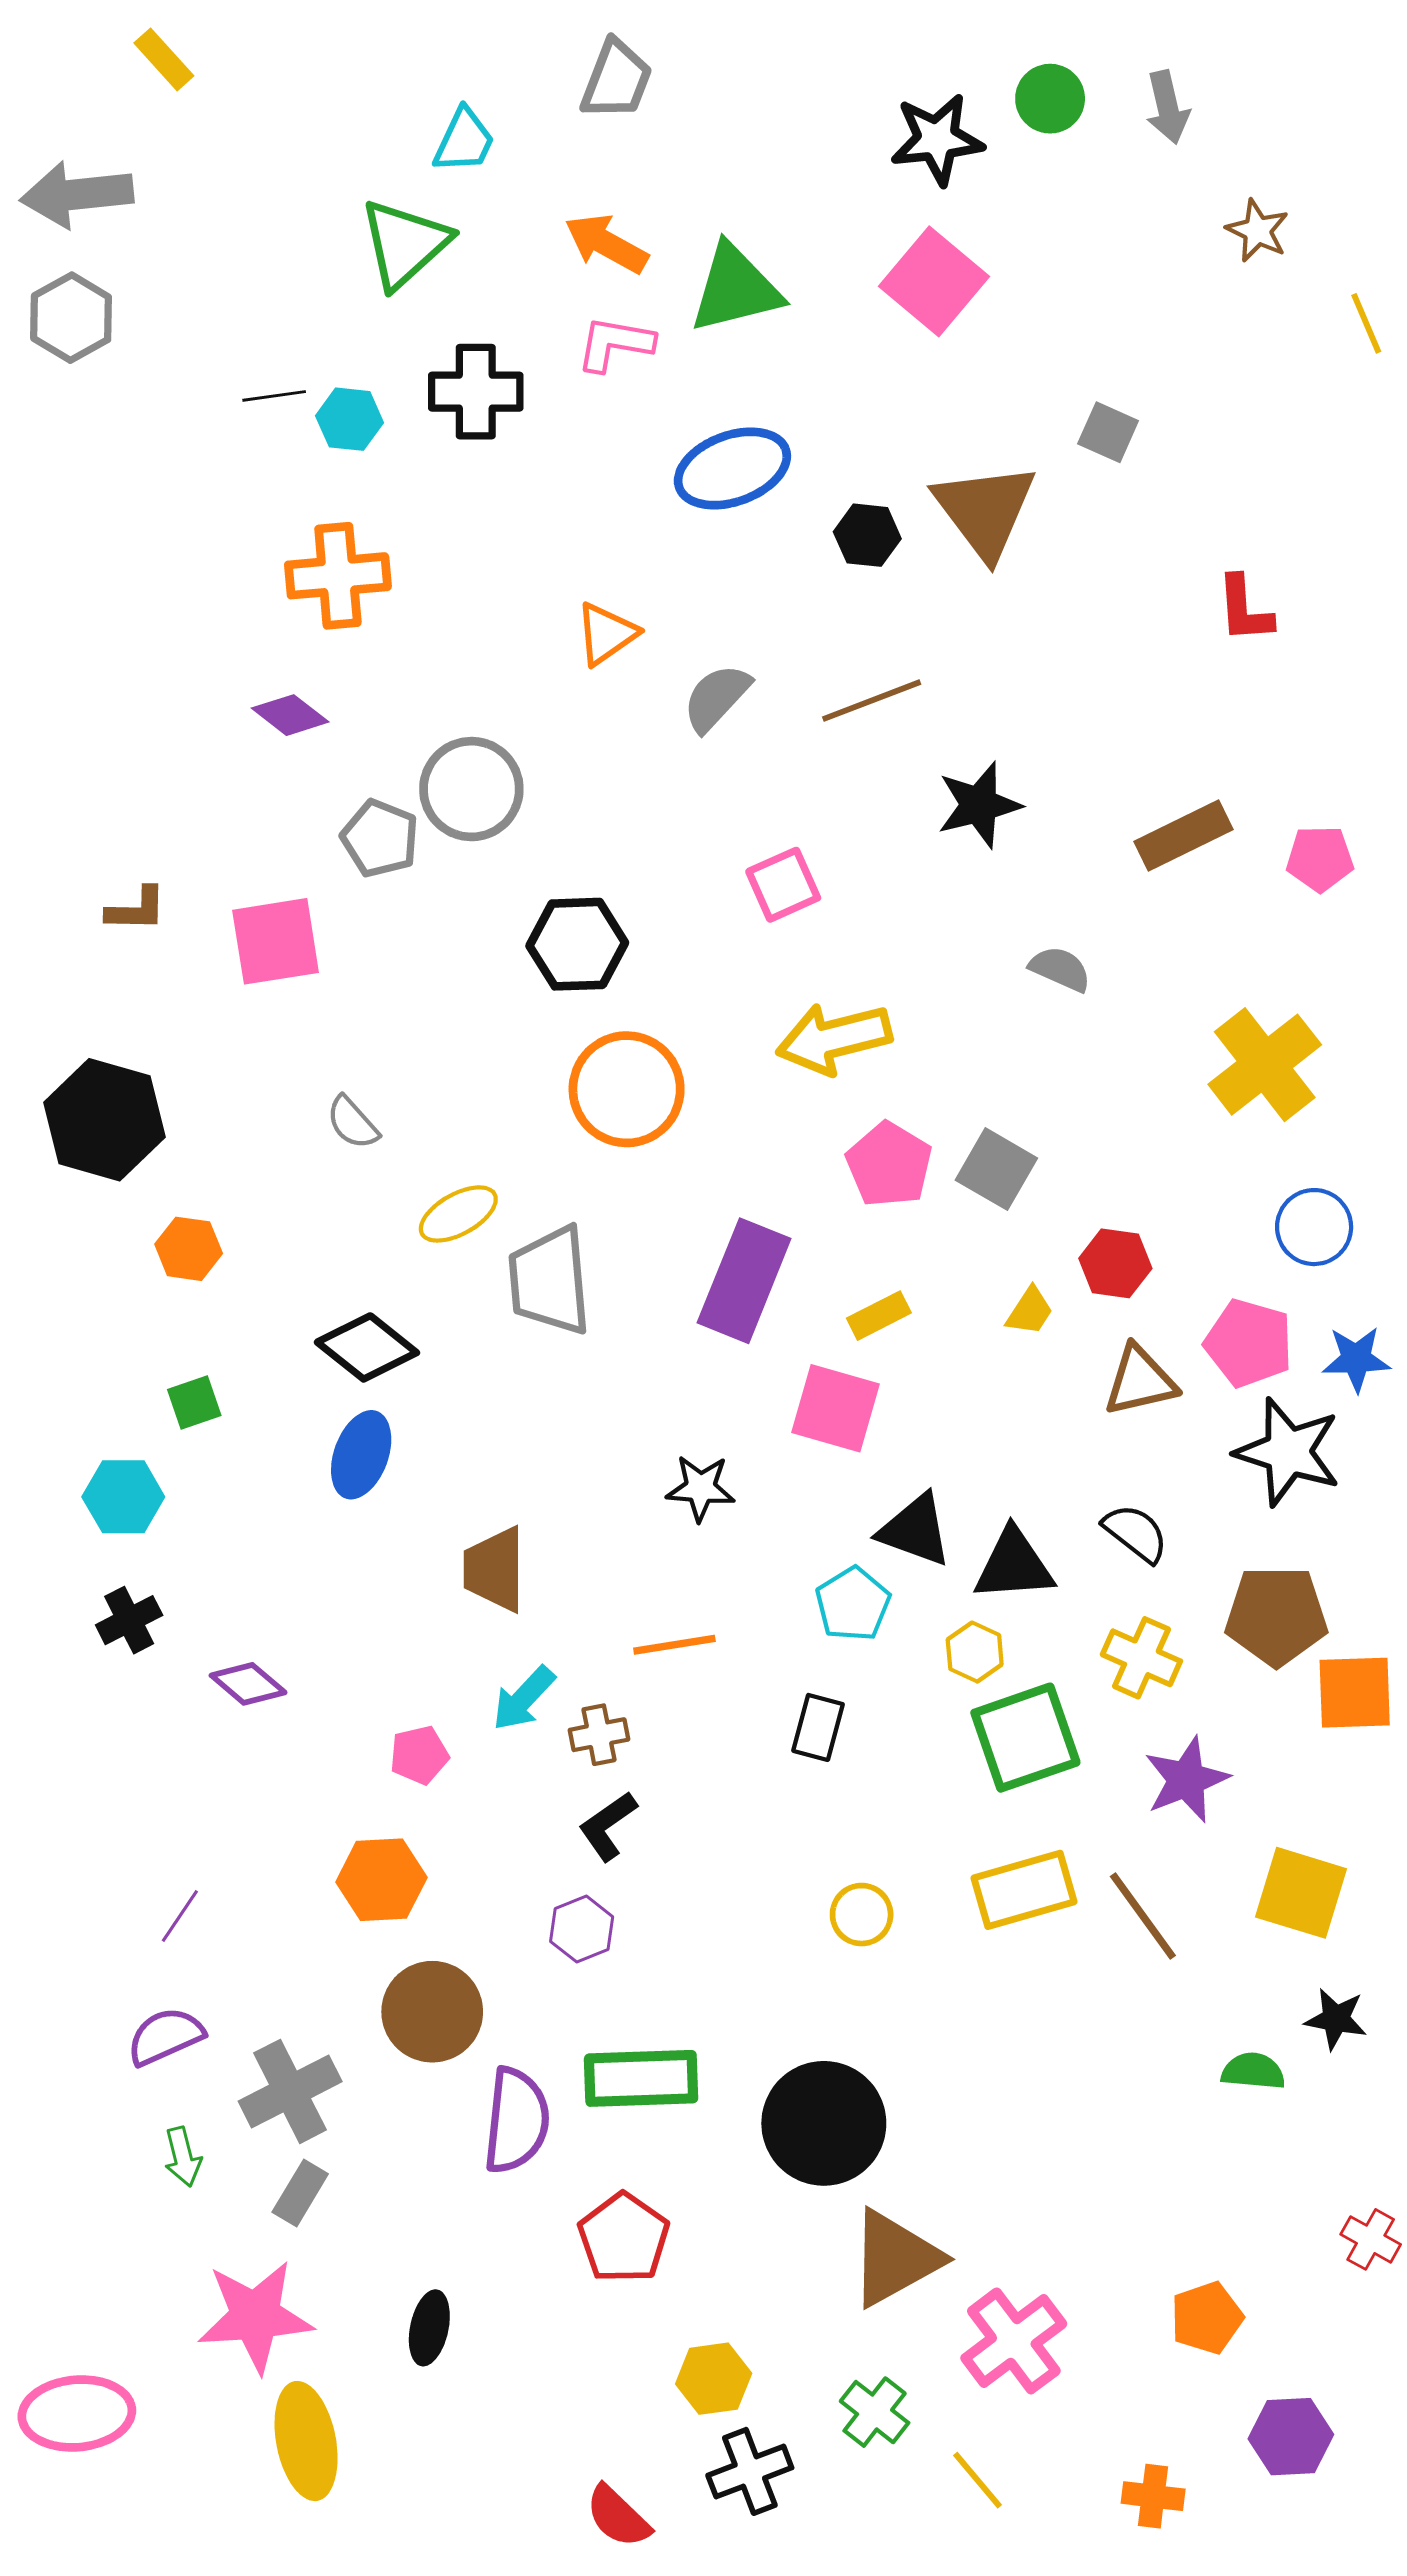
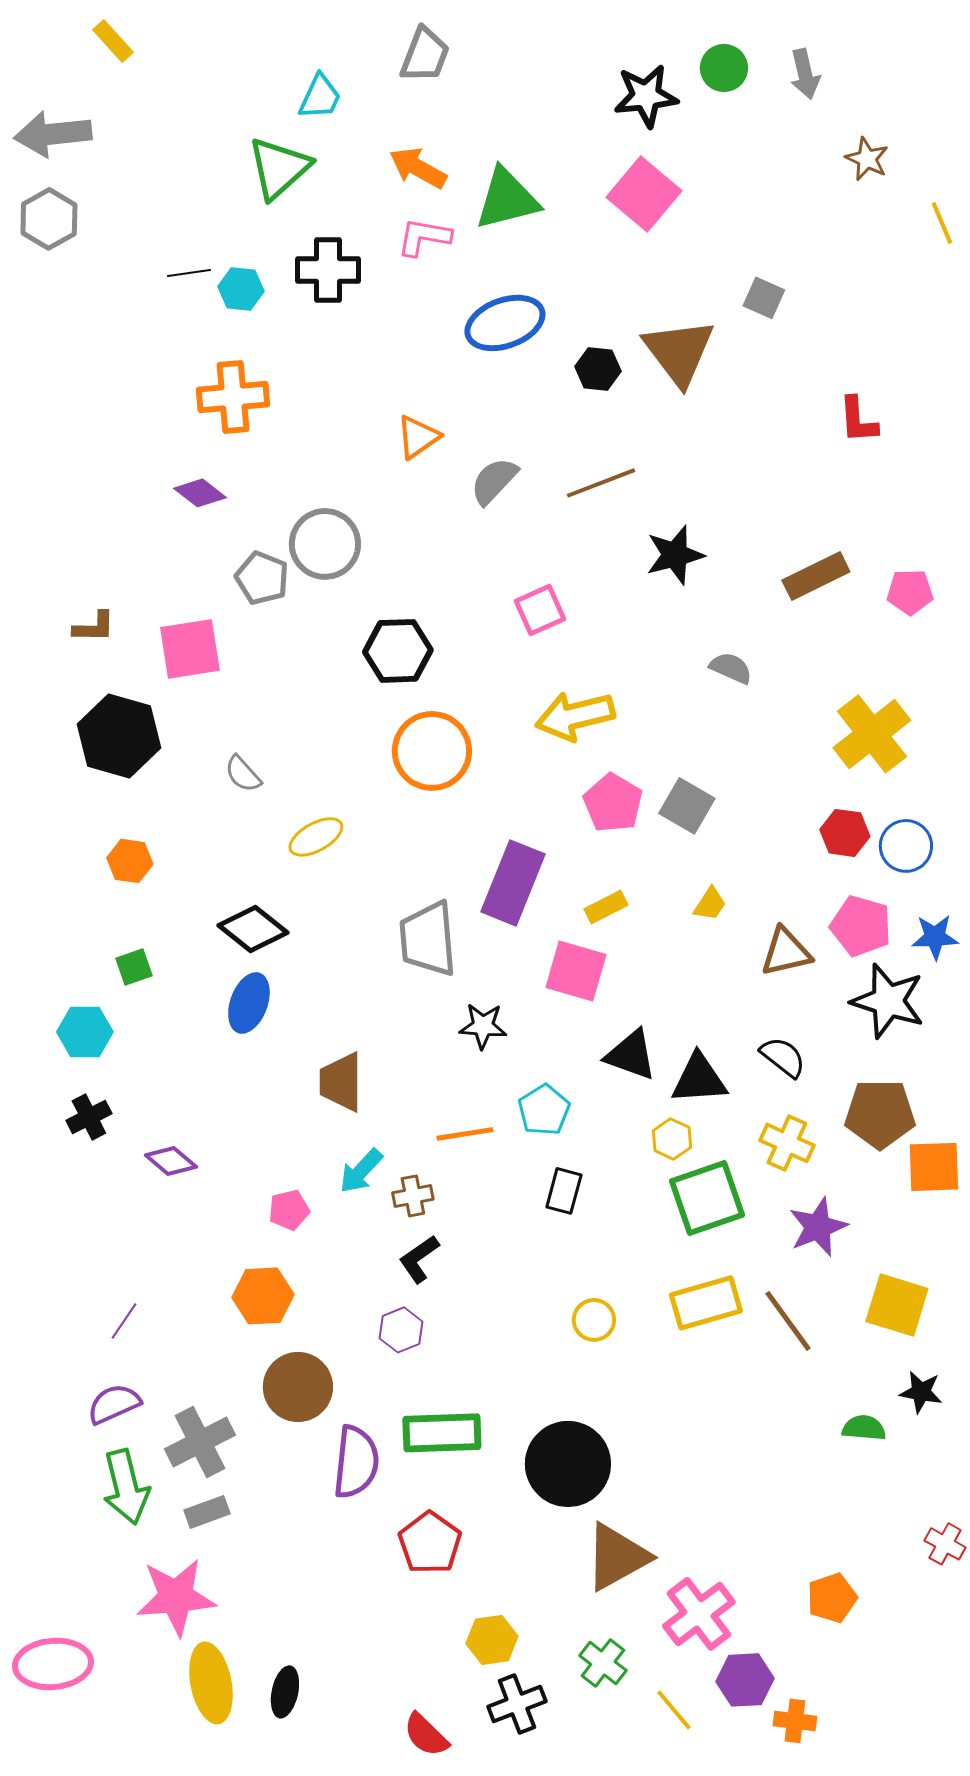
black hexagon: (104, 1120) -> (119, 736), moved
red hexagon: (1115, 1263) -> (845, 833), moved
gray trapezoid: (550, 1281) -> (428, 939), moved
cyan pentagon: (853, 1604) -> (544, 1110), moved
green arrow: (183, 2157) -> (126, 1487), size x1.8
gray rectangle: (300, 2193) -> (207, 1512), turned 39
black ellipse: (429, 2328) -> (285, 1692), moved
purple hexagon: (1291, 2437) -> (745, 1680), moved

